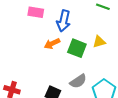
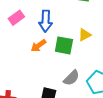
pink rectangle: (36, 12) -> (16, 18), turned -35

